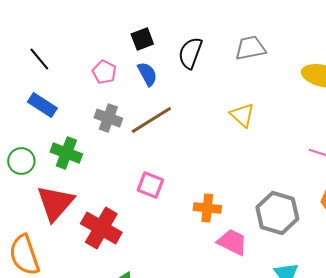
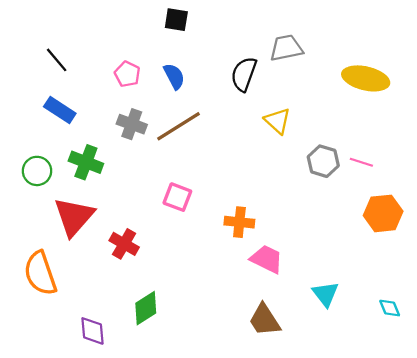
black square: (142, 39) -> (176, 20), moved, turned 30
black semicircle: (190, 53) -> (244, 74), moved
gray hexagon: (277, 213) -> (323, 161), moved, size x0.7
red cross: (101, 228) -> (124, 244), size x0.7

